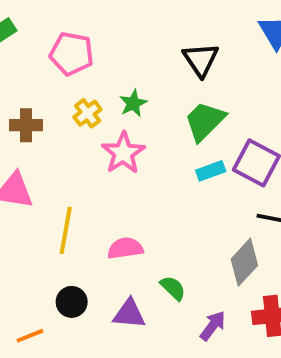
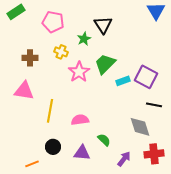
black triangle: (201, 60) -> (103, 25), moved
green star: (133, 103) -> (84, 39), moved
yellow cross: (88, 113) -> (61, 52), turned -32
green trapezoid: (205, 121) -> (105, 64), moved
gray diamond: (244, 262) -> (140, 127), turned -60

